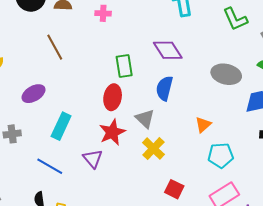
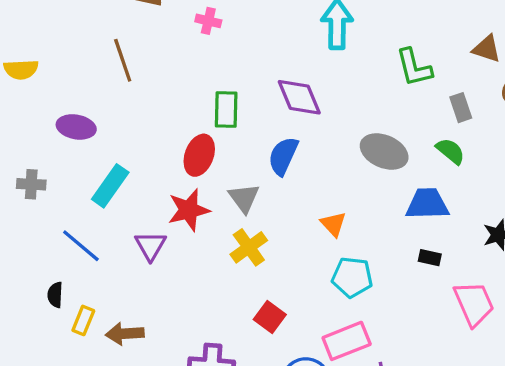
purple ellipse: (34, 94) -> (76, 127), turned 30
orange triangle: (203, 125) -> (333, 224), turned -42

